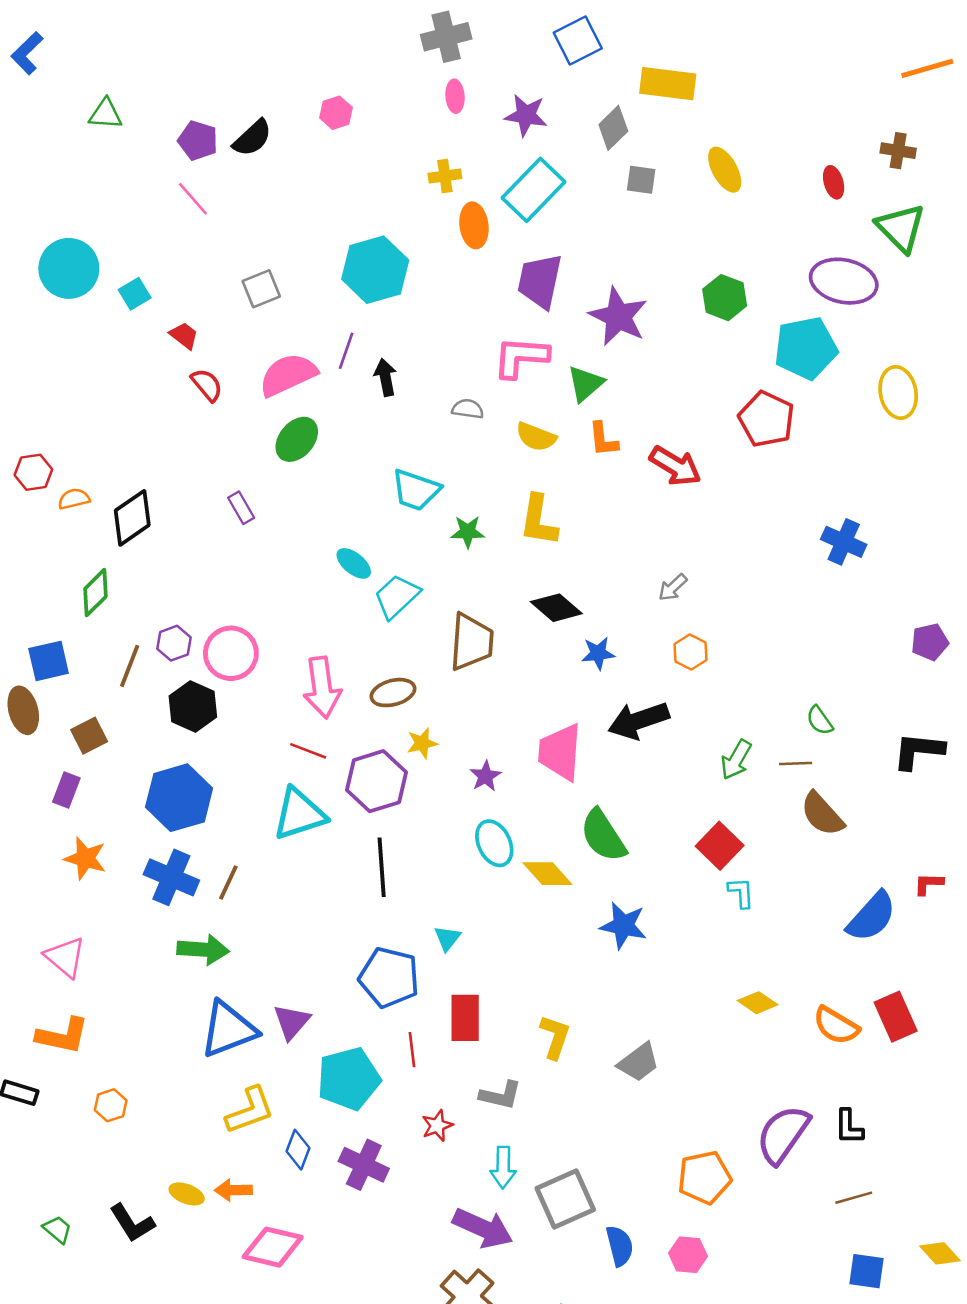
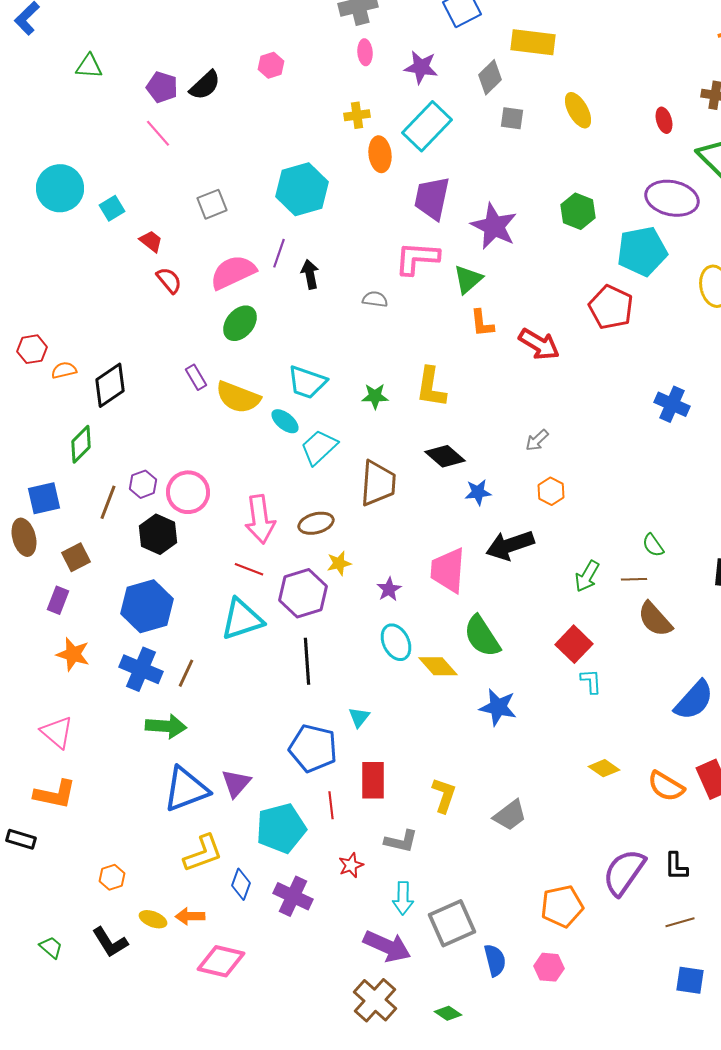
yellow semicircle: (536, 437) -> (238, 397), moved, size x1.4
cyan trapezoid: (416, 490) -> (307, 382), moved
orange hexagon: (111, 1105) -> (112, 877), moved

